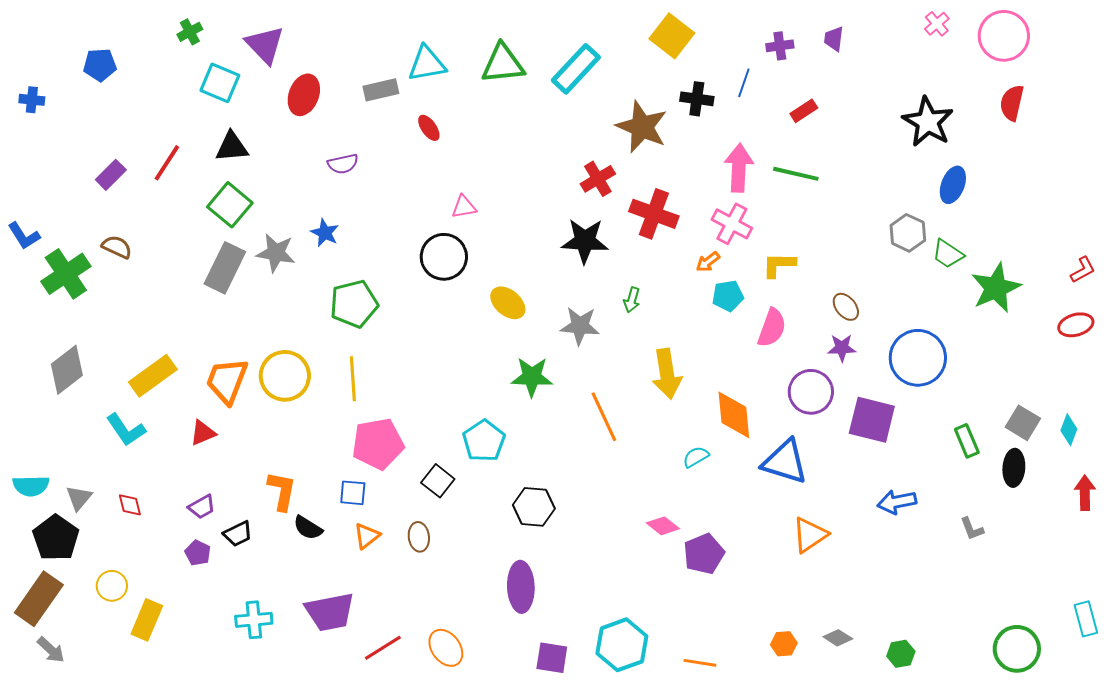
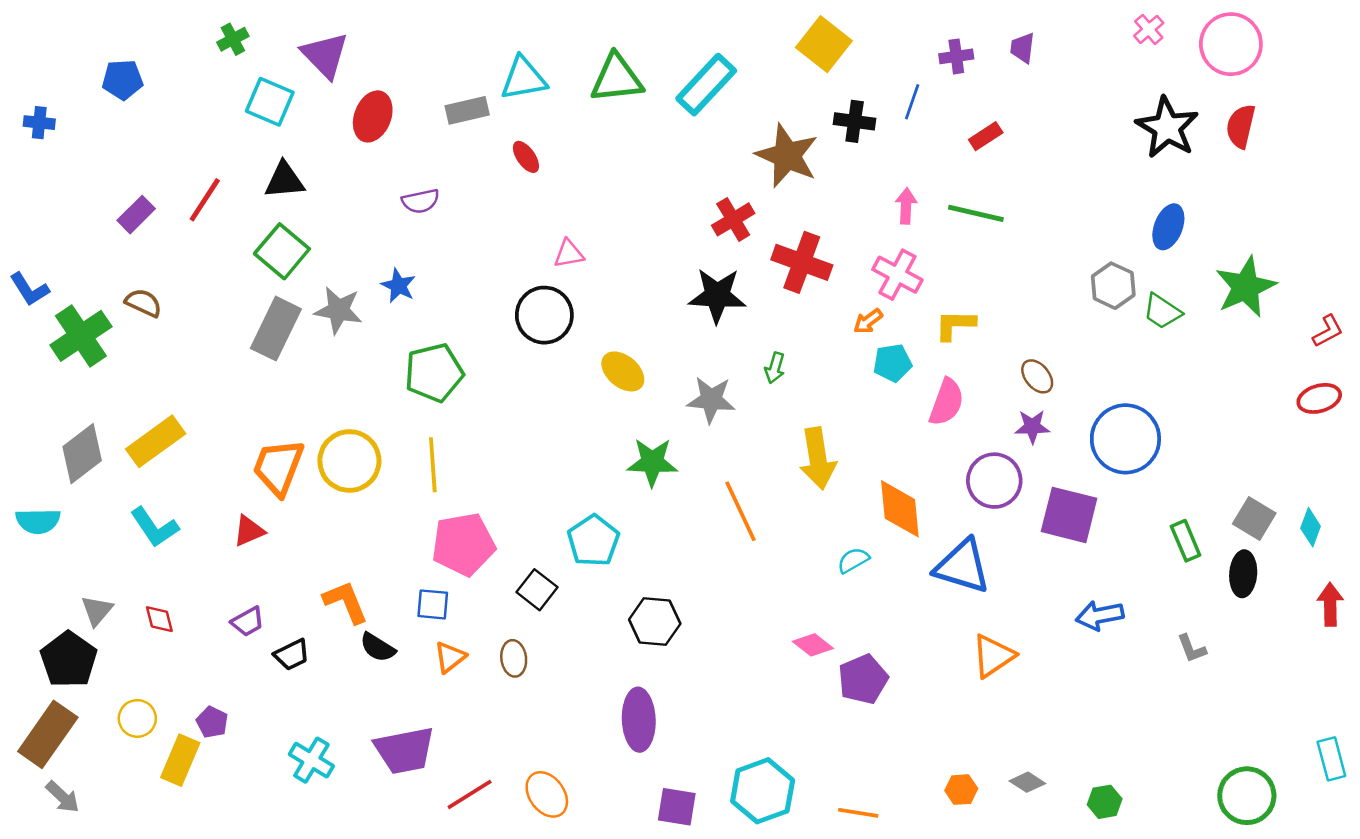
black star: (928, 122) -> (1167, 128), moved
pink arrow: (739, 168) -> (906, 206), size x0.6
green star: (996, 288) -> (1246, 287), moved
yellow rectangle: (153, 376) -> (156, 441), moved
cyan semicircle: (31, 486) -> (38, 521), moved
orange L-shape: (282, 491) -> (346, 602), turned -33
purple pentagon: (198, 553) -> (212, 722), moved
cyan cross: (254, 620) -> (311, 760), turned 36

